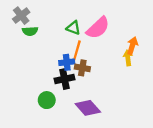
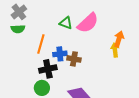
green semicircle: (30, 31) -> (18, 29), moved
orange line: (77, 51) -> (41, 44), moved
black cross: (65, 79) -> (48, 69), moved

